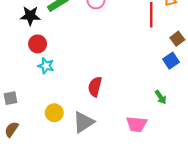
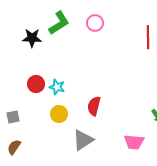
red circle: (38, 44) -> (36, 84), moved
cyan star: (46, 66) -> (57, 87), moved
yellow circle: (54, 113) -> (59, 114), moved

